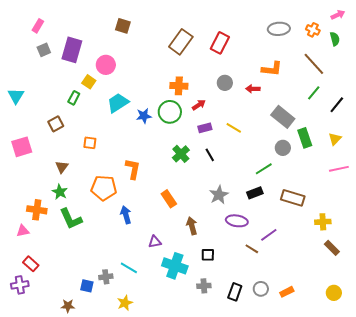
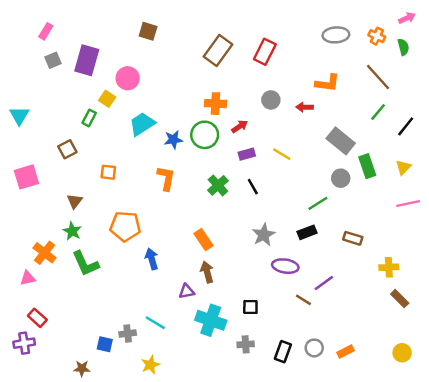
orange L-shape: (133, 169) -> (166, 178), moved
brown rectangle: (293, 198) -> (353, 238), size x0.7
orange cross: (37, 210) -> (45, 253), turned 30
brown arrow: (192, 226) -> (207, 272), moved

